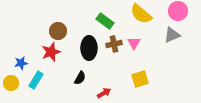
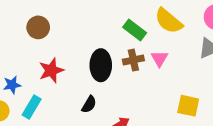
green rectangle: (105, 21) -> (135, 30), moved
brown circle: (58, 31) -> (38, 27), moved
yellow square: (140, 79) -> (188, 106), moved, turned 30

